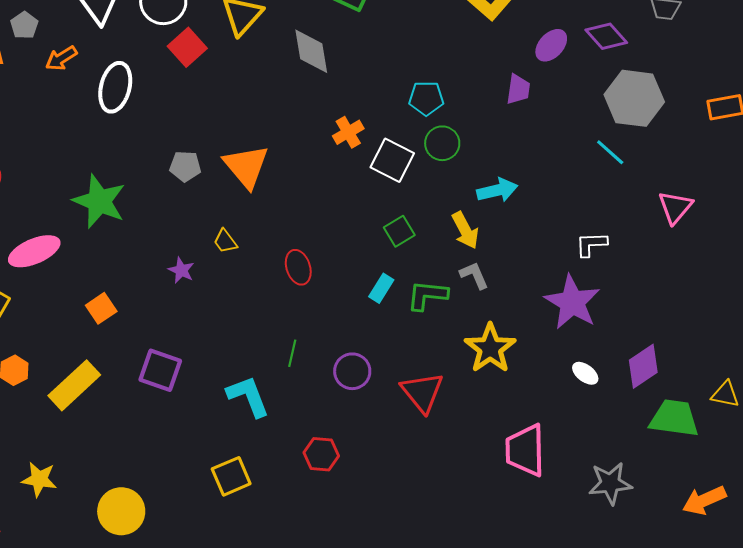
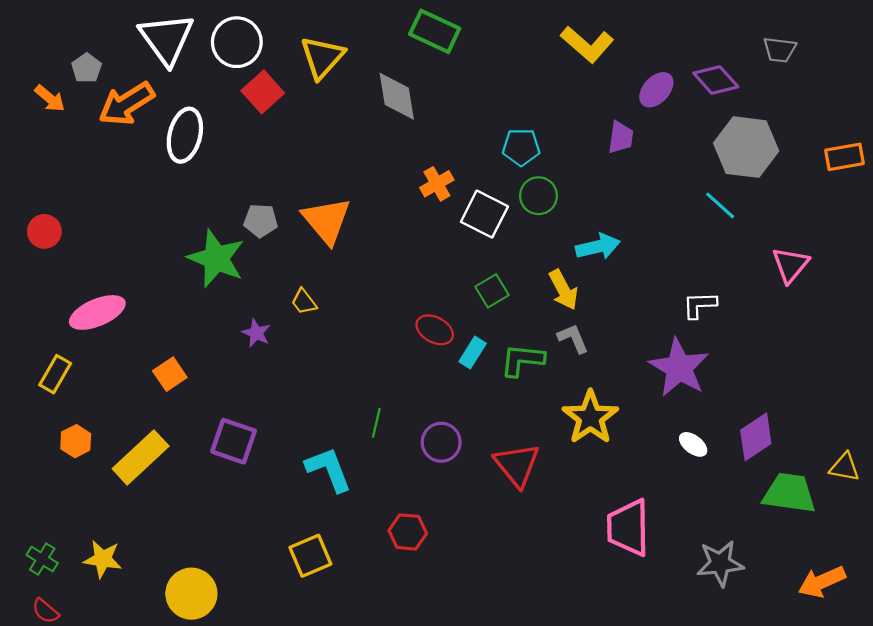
orange arrow: (61, 58) -> (127, 104), size x1.6
green star: (99, 201) -> (216, 258), moved
red ellipse: (298, 267) -> (435, 330), moved, turned -44

